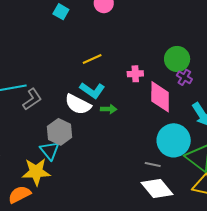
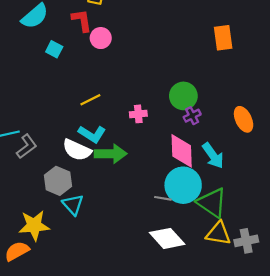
purple cross: (184, 77) -> (192, 116), turned 35
pink diamond: (160, 97) -> (182, 151), moved
green arrow: (109, 109) -> (111, 154), size x1.8
cyan triangle: (50, 151) -> (73, 205), moved
gray line: (153, 165) -> (163, 198), moved

